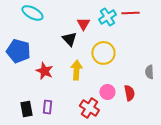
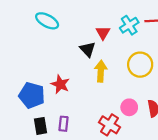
blue pentagon: (18, 51) -> (32, 95), moved
yellow circle: (103, 53) -> (140, 65), moved
yellow arrow: (76, 70) -> (101, 71), moved

